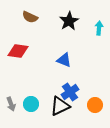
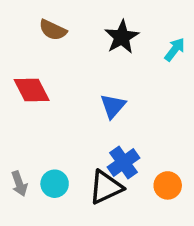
cyan arrow: (99, 28) -> (175, 49), turned 32
red diamond: (18, 51) -> (32, 90), turned 55
blue triangle: (64, 60) -> (113, 106), turned 49

